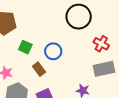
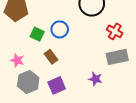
blue circle: (53, 51) -> (60, 29), moved

